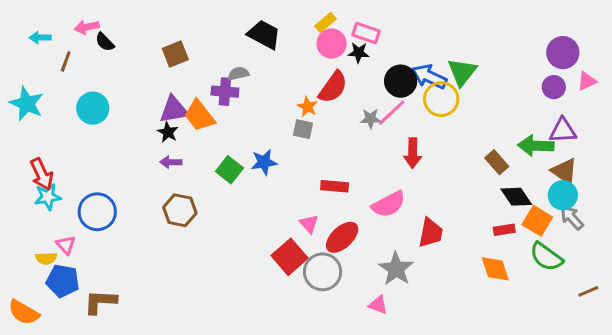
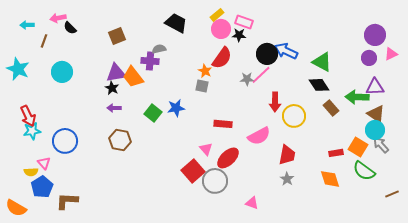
green triangle: (462, 72) -> (322, 62), moved, turned -40
yellow circle: (441, 99) -> (294, 116), moved
black diamond: (516, 197) -> (319, 85), moved
gray star: (396, 269) -> (287, 179), moved, size x0.6
blue pentagon: (63, 281) -> (42, 187), turned 30

